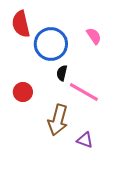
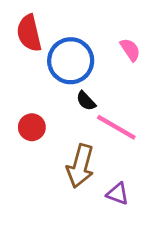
black semicircle: (62, 73) -> (86, 101), turned -56

